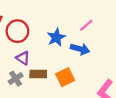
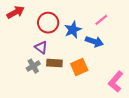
red circle: (17, 31) -> (48, 23), moved

